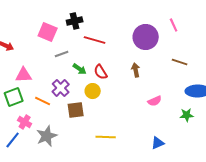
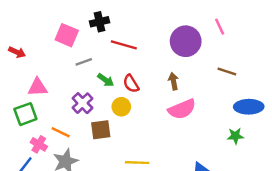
orange line: (43, 101) -> (61, 132), moved
pink semicircle: (155, 101) -> (182, 109), moved, size x1.6

